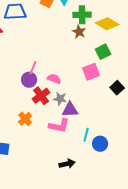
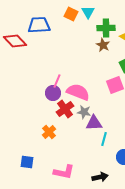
pink semicircle: (54, 79) -> (78, 92), size x1.6
pink L-shape: (59, 126) -> (64, 172), moved
cyan line: (86, 135) -> (104, 139), moved
black arrow: (67, 164) -> (100, 177), moved

